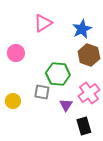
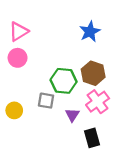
pink triangle: (43, 23) -> (19, 32), moved
brown hexagon: (89, 55) -> (93, 73), moved

